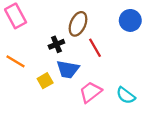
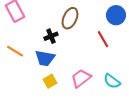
red line: (95, 48) -> (103, 39), moved
blue trapezoid: (68, 69) -> (45, 58), moved
yellow square: (45, 81) -> (50, 81), moved

